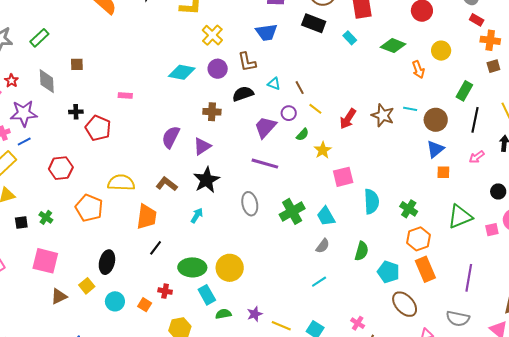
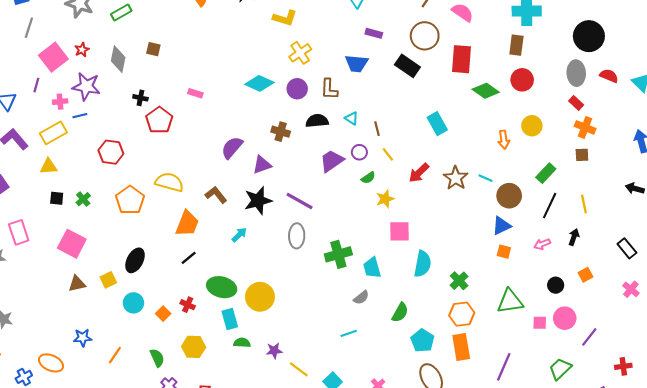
cyan rectangle: (350, 38) -> (437, 124), moved, size x1.5
green diamond: (393, 46) -> (486, 91), moved
purple line: (265, 164) -> (300, 201), moved

